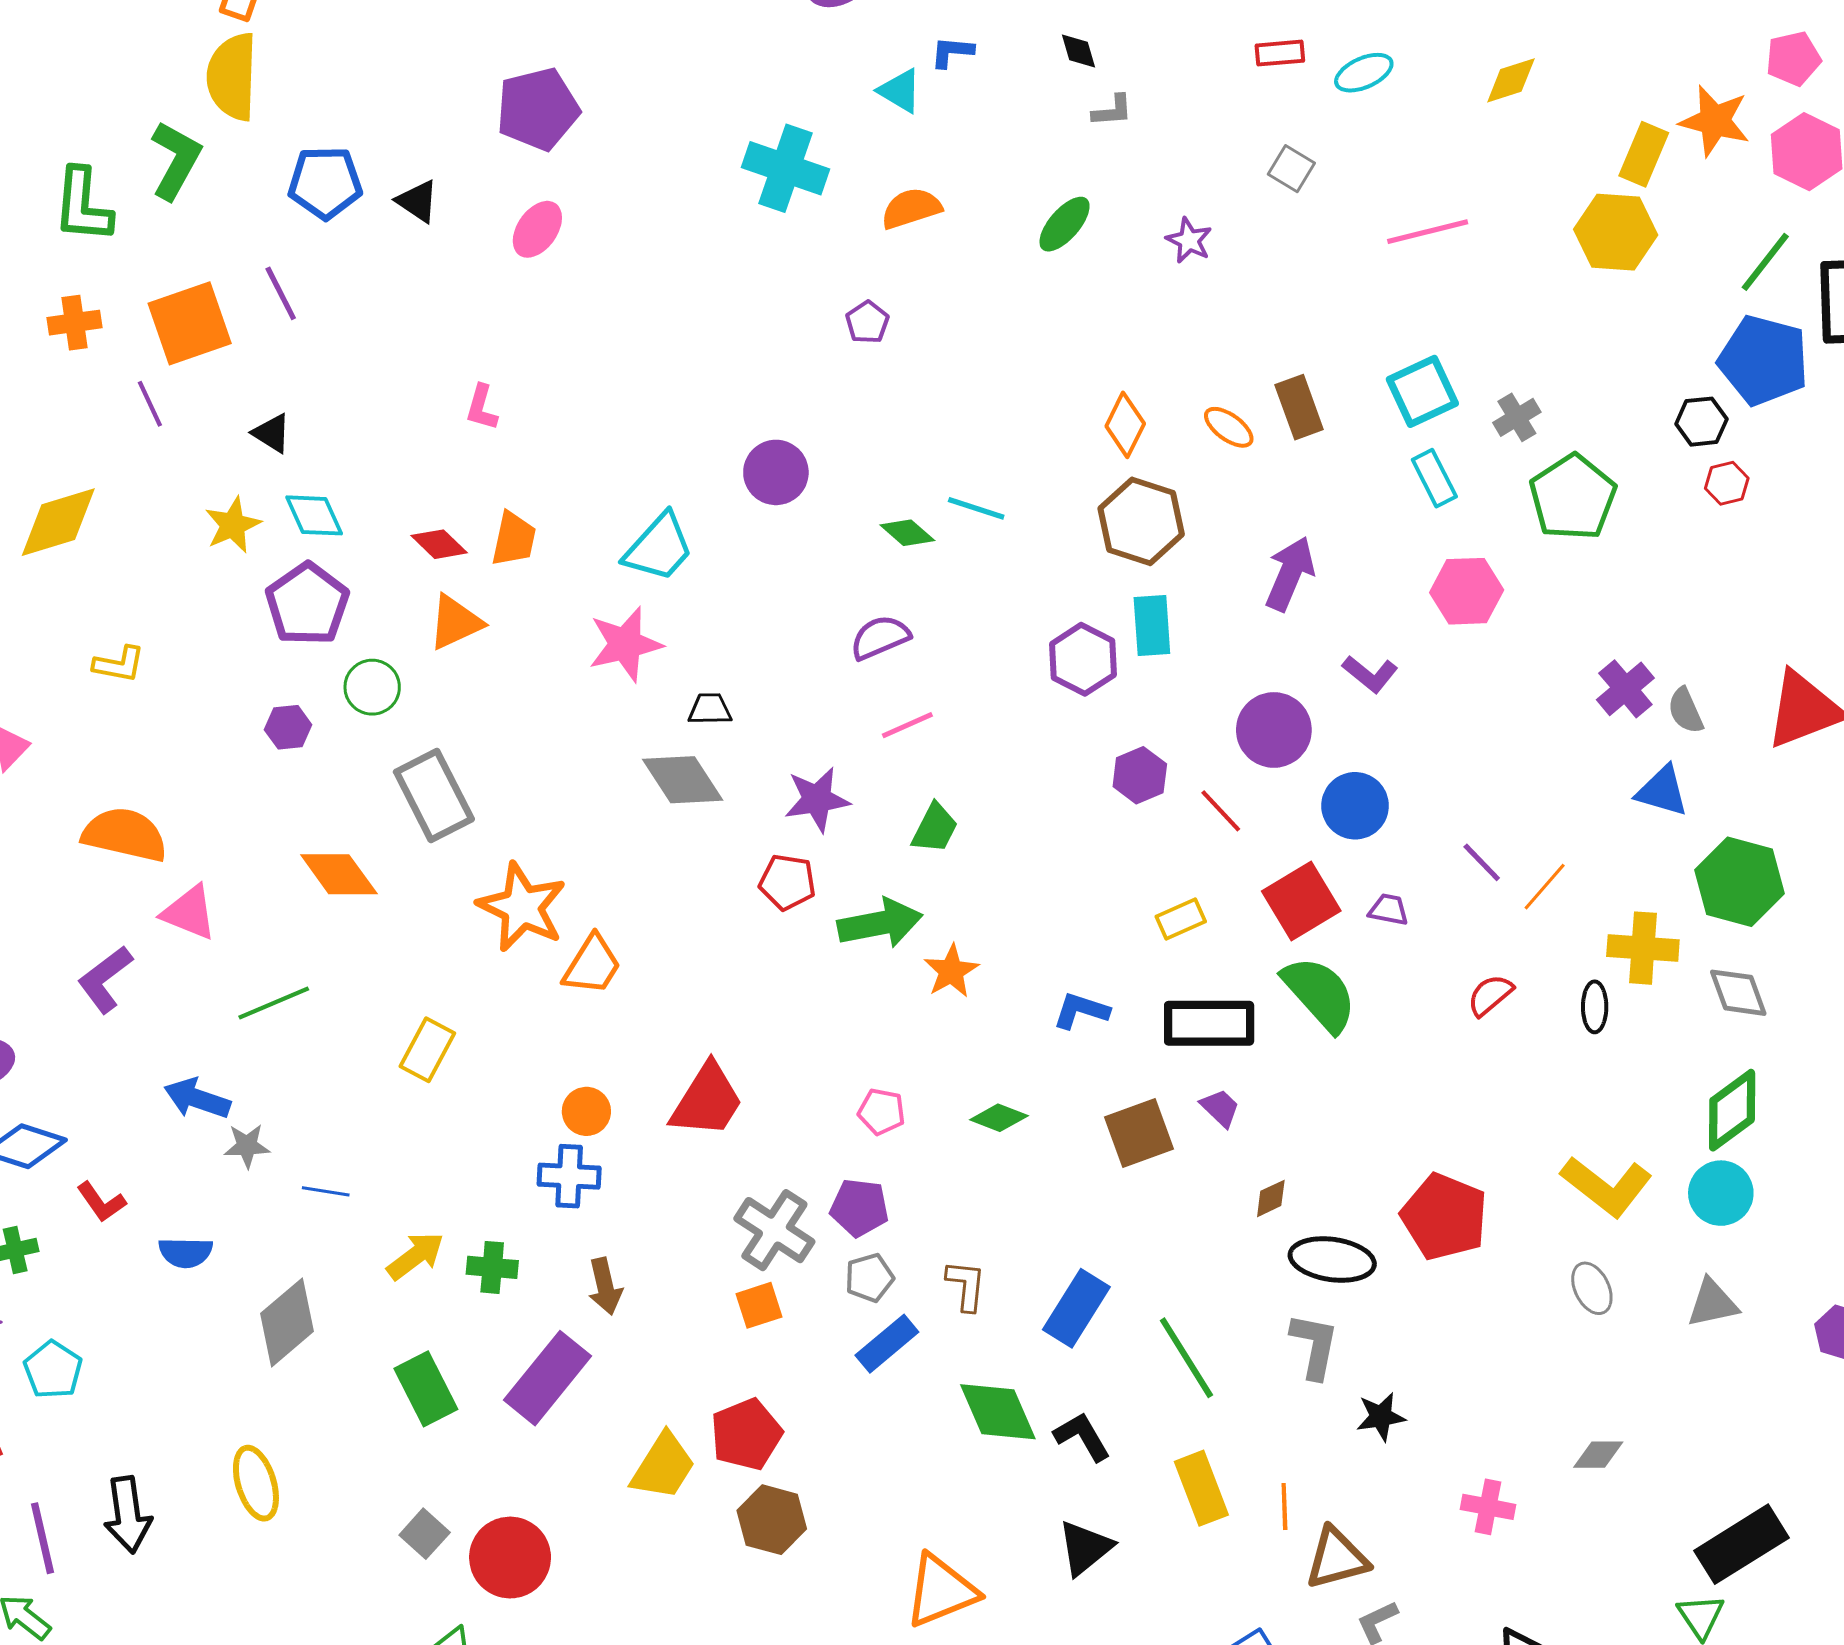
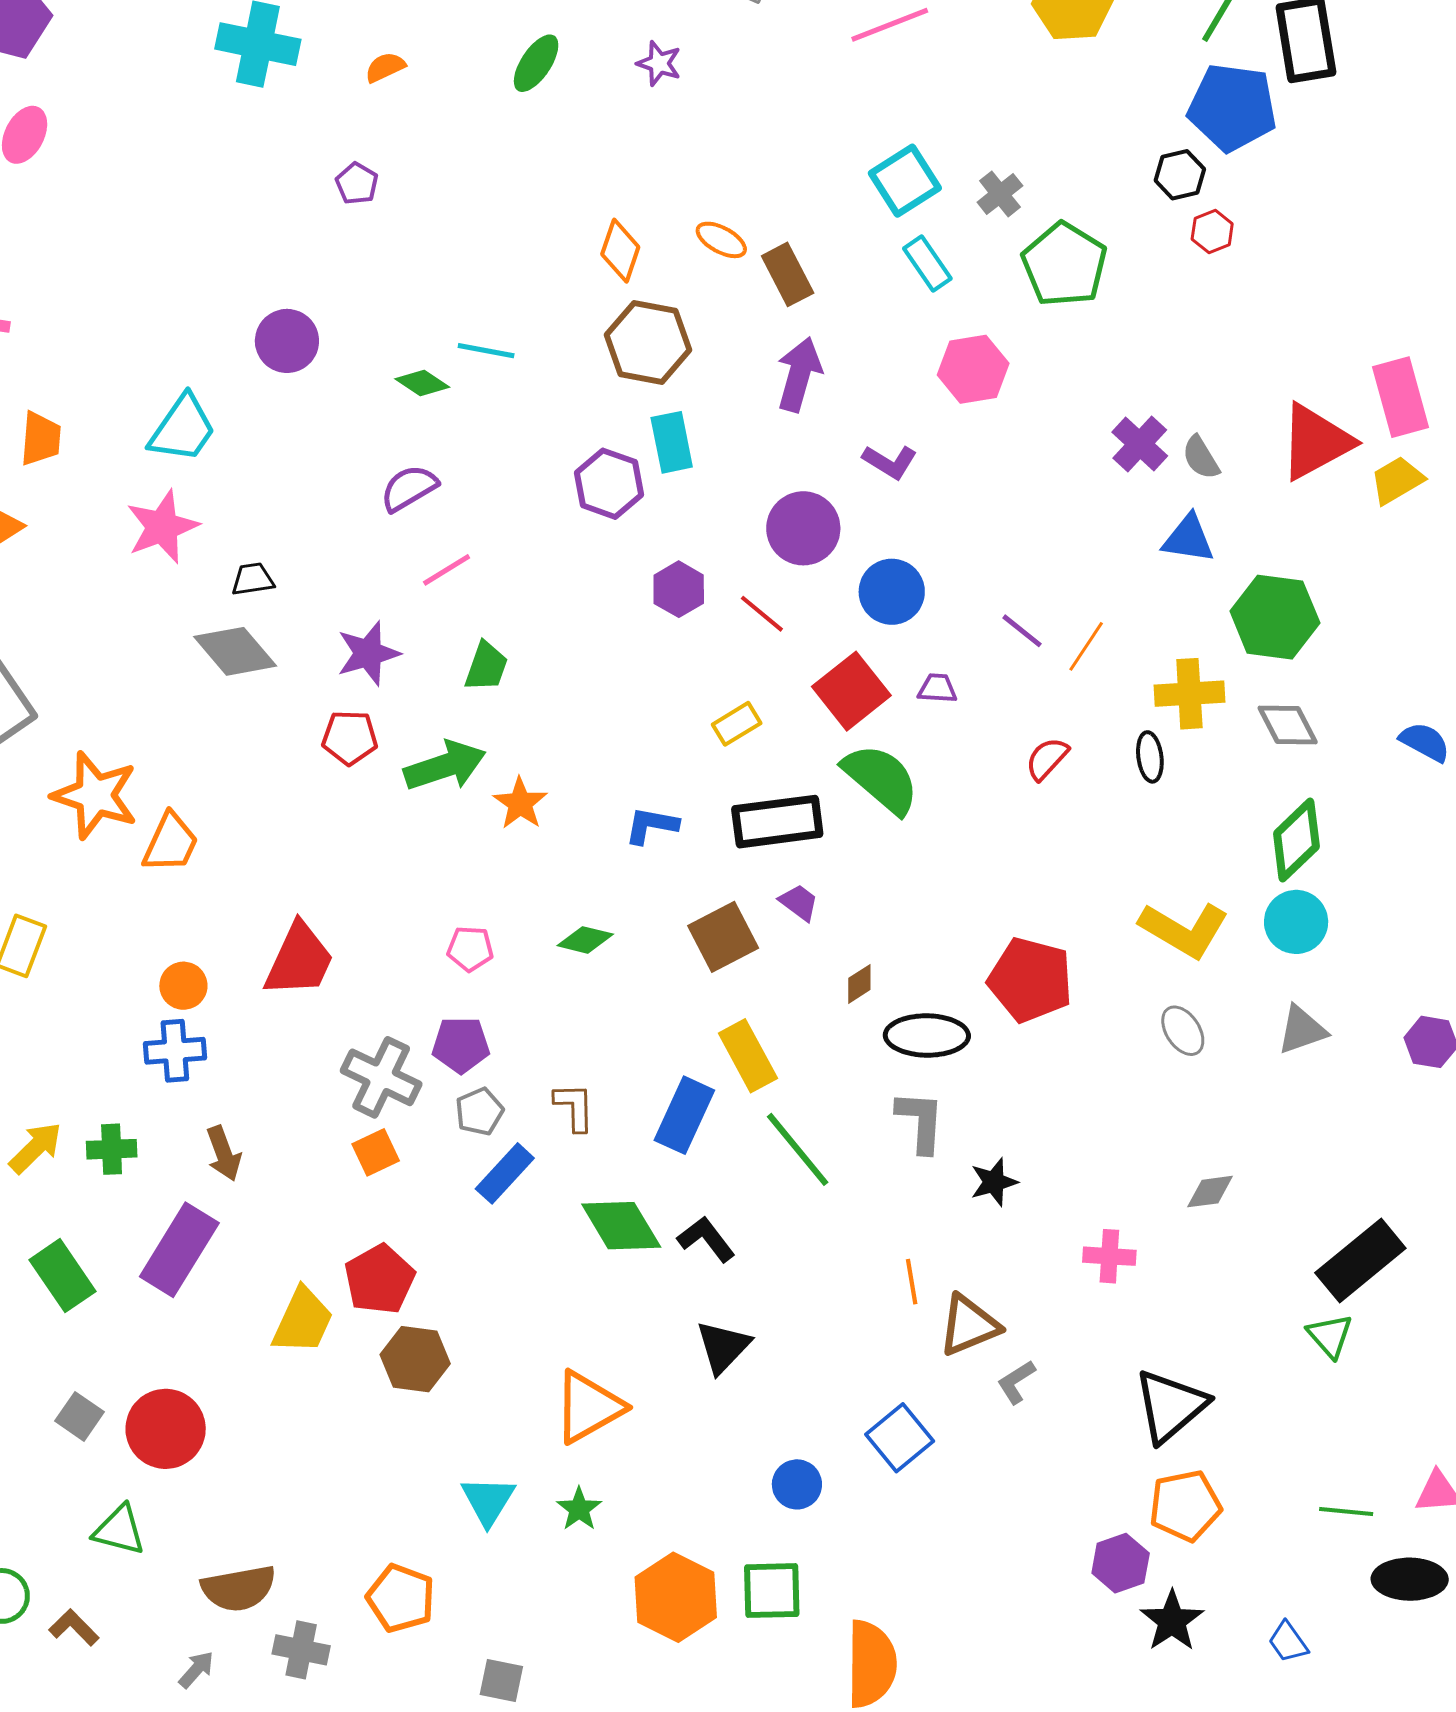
orange semicircle: (911, 208) -> (385, 67), size x0.7
brown rectangle: (1299, 407) -> (788, 274), moved
yellow rectangle: (1201, 1488) -> (748, 1056), moved

